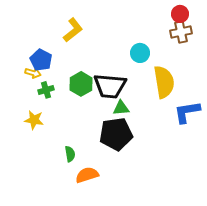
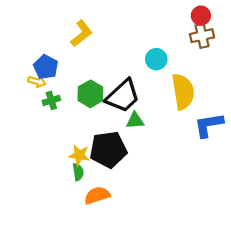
black trapezoid: (110, 86) -> (123, 96), turned -48
yellow star: (34, 120) -> (79, 155), moved
black pentagon: (116, 134) -> (108, 150), moved

